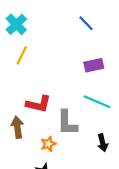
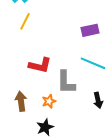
brown arrow: (17, 127) -> (21, 101), moved

